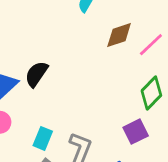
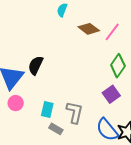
brown diamond: (119, 35) -> (89, 29), turned 65

